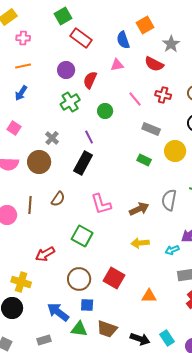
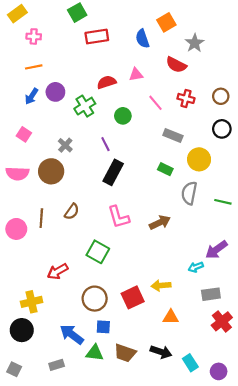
red rectangle: (81, 38) -> (97, 36), turned -45
pink triangle: (117, 65) -> (136, 75), moved
purple circle: (66, 70) -> (55, 92), moved
red semicircle: (90, 80) -> (107, 82), turned 48
black rectangle: (83, 163) -> (113, 172), moved
gray semicircle: (169, 200) -> (189, 193), moved
yellow arrow: (140, 243) -> (161, 286), moved
red square: (114, 278) -> (133, 297), turned 35
yellow cross: (21, 282) -> (32, 302), turned -30
black arrow: (140, 339) -> (161, 352), moved

